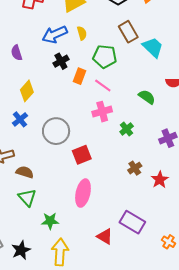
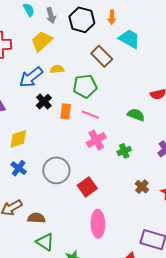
yellow semicircle: (82, 33) -> (57, 69), turned -64
cyan trapezoid: (153, 47) -> (129, 39), moved
yellow diamond: (27, 91) -> (18, 139), turned 45
green cross: (127, 129) -> (124, 151), turned 32

